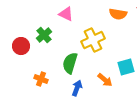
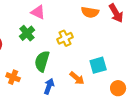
green cross: (44, 35) -> (27, 33), moved
yellow cross: (93, 40) -> (65, 38), size x0.7

